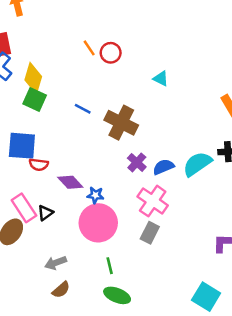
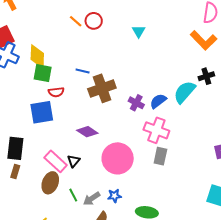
cyan triangle: (161, 79) -> (139, 31), turned 48
brown cross: (121, 123) -> (102, 88), moved, turned -32
red semicircle: (39, 165) -> (56, 92), moved
blue star: (95, 195) -> (114, 196), moved
green line: (110, 266) -> (73, 195), moved

